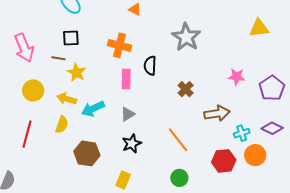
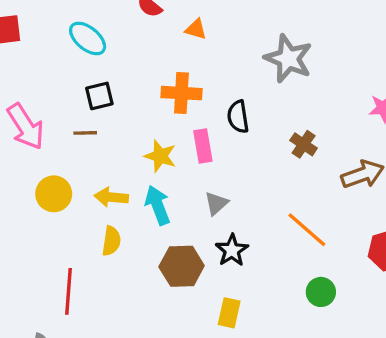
yellow star: (76, 72) -> (160, 156), moved
cyan arrow: (93, 109) -> (158, 205), turned 105
red line: (27, 134) -> (69, 291), moved
brown hexagon: (87, 153) -> (182, 266), moved

